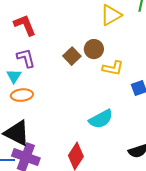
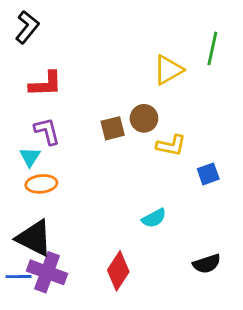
red L-shape: (25, 25) -> (46, 84), turned 110
brown square: (72, 56) -> (113, 128), turned 30
cyan semicircle: (101, 119) -> (154, 218), size x0.7

